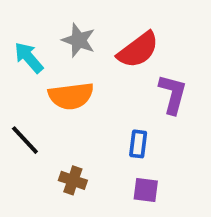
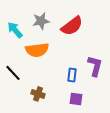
gray star: (79, 40) -> (41, 21), turned -30
purple L-shape: (173, 94) -> (95, 66), moved

